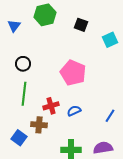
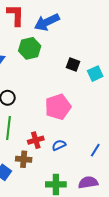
black square: (81, 25) -> (73, 65), moved
pink pentagon: (73, 73) -> (58, 107), turned 30

